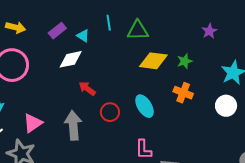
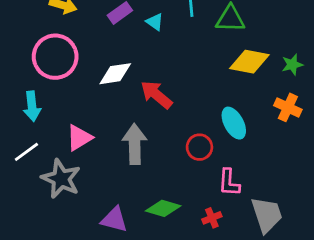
white diamond: (71, 59) -> (115, 74), moved
red arrow: (87, 89) -> (156, 95), size x1.4
red circle: (110, 112) -> (199, 147), moved

